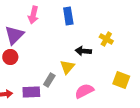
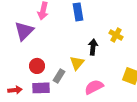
black arrow: (83, 51) -> (93, 47), turned 91
red circle: (10, 57) -> (37, 66), moved

